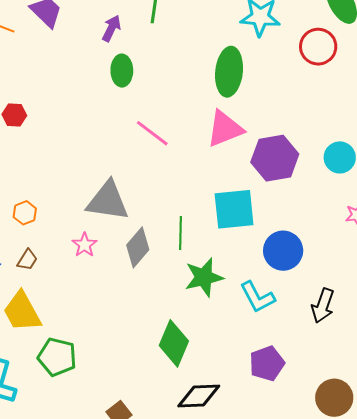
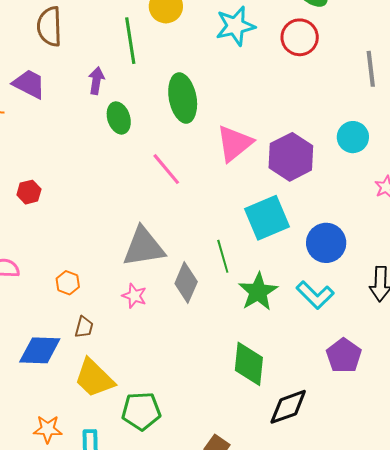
green ellipse: (229, 72) -> (183, 98), moved
pink line: (152, 133) -> (166, 169), turned 30

